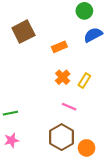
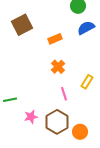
yellow rectangle: (84, 80) -> (87, 82), moved
pink line: (69, 107) -> (64, 94), turned 48
pink star: (11, 140) -> (31, 117), moved

